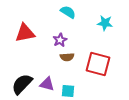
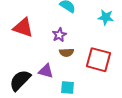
red triangle: (25, 33) -> (23, 28), turned 30
purple triangle: (47, 84) -> (46, 71), moved

